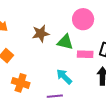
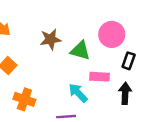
pink circle: (83, 19) -> (112, 34), moved
pink rectangle: (85, 54) -> (100, 77), moved

